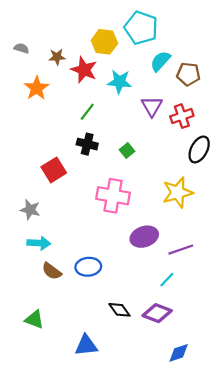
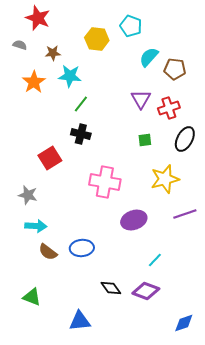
cyan pentagon: (141, 28) -> (131, 26), size x0.7
red star: (84, 70) -> (38, 18), moved
cyan star: (119, 82) -> (70, 76), moved
green square: (127, 151) -> (145, 140), moved, turned 32
purple line: (181, 250) -> (185, 214), moved
blue diamond: (179, 353) -> (184, 323), moved

